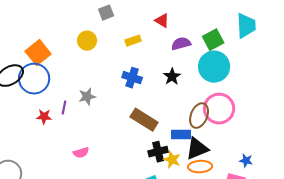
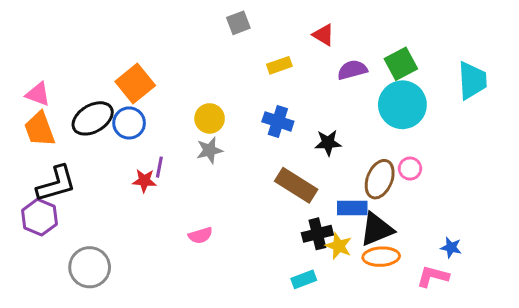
cyan trapezoid: (246, 26) -> (472, 80), moved
yellow circle: (87, 41) -> (210, 118), moved
black star: (172, 77) -> (328, 143), moved, turned 30
blue circle: (34, 79) -> (129, 123), size x0.7
purple line: (64, 108) -> (159, 167), moved
pink circle: (219, 109) -> (410, 169), size x0.5

